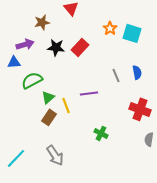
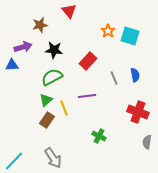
red rectangle: (80, 47) -> (88, 61), moved
green semicircle: (32, 80) -> (52, 77), moved

